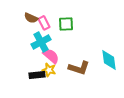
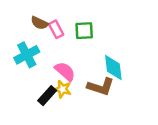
cyan cross: (41, 42) -> (27, 55), moved
cyan diamond: (109, 60) -> (113, 68), moved
black rectangle: (37, 75) -> (47, 96), turned -42

